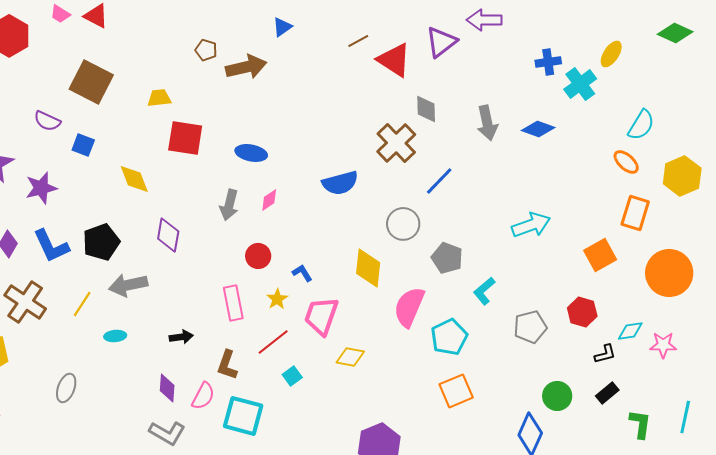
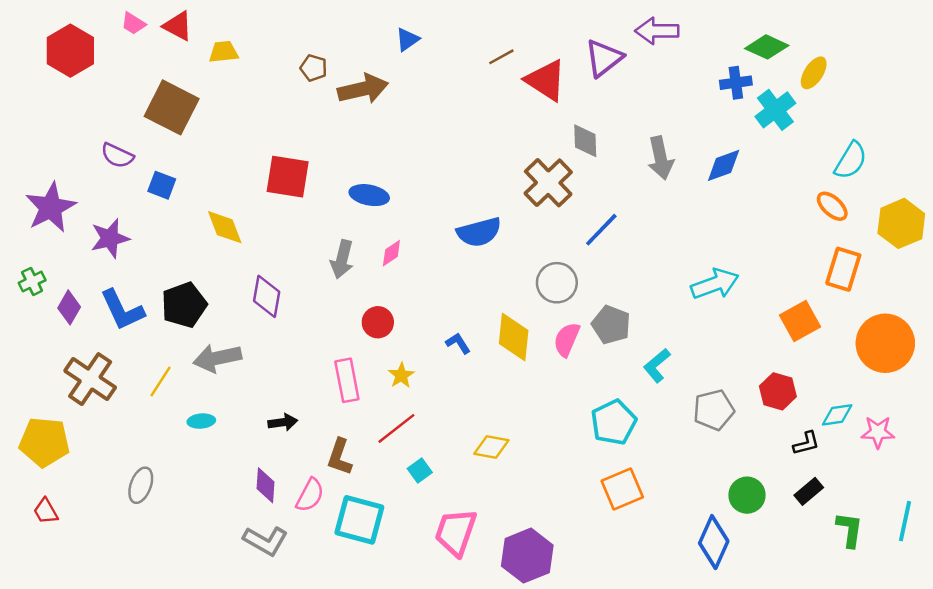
green diamond: (675, 33) -> (767, 47), moved
yellow trapezoid: (159, 98) -> (223, 52), moved
blue diamond: (538, 129) -> (724, 165), turned -40
blue L-shape: (302, 273) -> (458, 343), moved
pink semicircle: (409, 307) -> (567, 340), moved, size x0.7
pink trapezoid: (321, 316) -> (456, 532), moved

